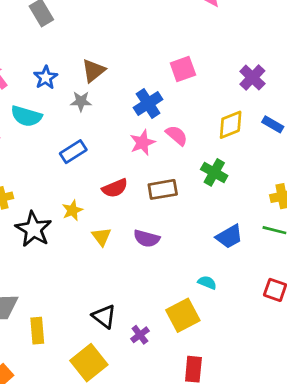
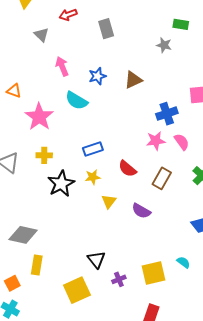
gray star: (81, 101) -> (164, 45), moved
blue rectangle: (73, 152) -> (93, 149), moved
red semicircle: (115, 188) -> (127, 169), turned 48
brown rectangle: (163, 189) -> (162, 178), turned -65
cyan semicircle: (207, 282) -> (183, 262), moved
yellow rectangle: (37, 331) -> (37, 265), moved

